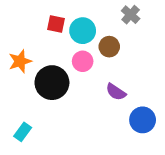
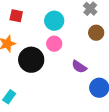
red square: (56, 24) -> (16, 16), moved
brown circle: (109, 47) -> (96, 33), moved

